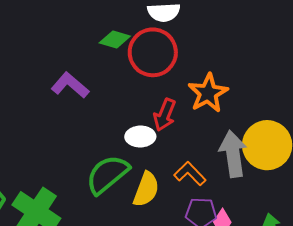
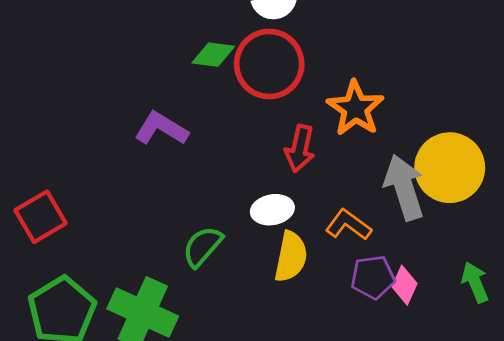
white ellipse: (140, 137) -> (272, 210), moved
green semicircle: (107, 174) -> (202, 247), moved, size x0.7

